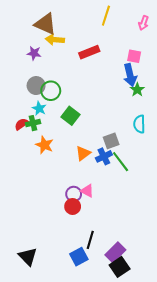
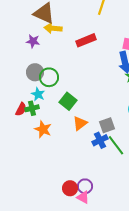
red semicircle: (21, 124) -> (21, 109), turned 152
orange triangle: (83, 153) -> (80, 123), moved
pink triangle: (87, 191) -> (83, 197), moved
purple circle: (74, 194) -> (85, 186), moved

